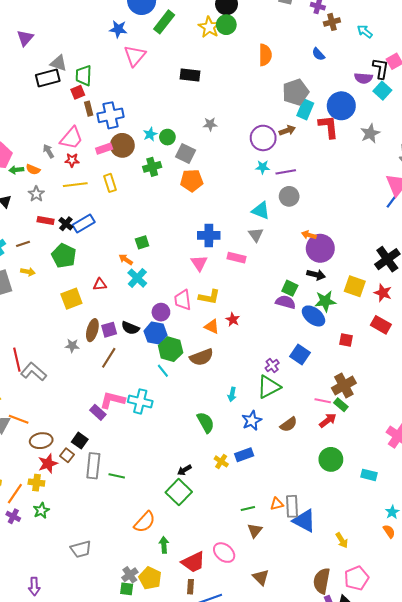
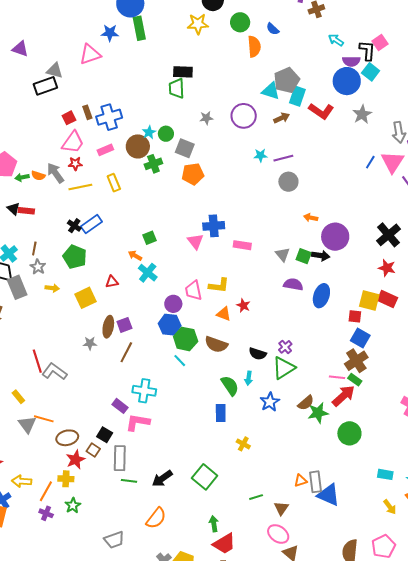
green rectangle: (164, 22) -> (139, 28), moved, turned -45
green circle: (226, 25) -> (240, 22), moved
yellow star: (209, 27) -> (198, 24), turned -30
cyan arrow: (365, 31) -> (336, 40), moved
purple triangle: (25, 38) -> (20, 49), turned -48
blue semicircle: (318, 54) -> (273, 29), moved
pink triangle: (135, 56) -> (90, 54), moved, turned 35
green trapezoid: (84, 76) -> (177, 88), moved
red square: (78, 92) -> (69, 118), moved
blue circle: (341, 106) -> (347, 81), moved
red L-shape: (329, 127) -> (321, 111), turned 135
purple circle: (263, 138) -> (244, 116), moved
brown circle: (122, 145) -> (138, 146), moved
gray arrow: (48, 151) -> (55, 173), moved, size x1.5
gray star: (36, 194) -> (38, 267), moved
blue line: (391, 201) -> (370, 162), moved
cyan triangle: (261, 211) -> (271, 91), moved
red rectangle: (46, 220) -> (26, 211), moved
gray triangle: (256, 235) -> (283, 254), moved
brown line: (23, 244) -> (34, 249), turned -56
purple circle: (320, 248) -> (335, 237), moved
pink triangle: (199, 263) -> (195, 241), moved
yellow arrow: (28, 272) -> (52, 288), moved
yellow square: (355, 286) -> (369, 301), moved
green square: (290, 288) -> (304, 256), moved
green star: (325, 301) -> (318, 413), moved
blue ellipse: (313, 316) -> (321, 296), turned 75
black semicircle: (130, 328) -> (258, 354), moved
blue square: (300, 354) -> (360, 338), moved
brown semicircle: (202, 357) -> (216, 344), turned 45
pink L-shape: (112, 400) -> (138, 422), moved
cyan cross: (140, 401) -> (144, 391), moved
red arrow: (328, 420) -> (343, 396), size x1.4
green semicircle: (206, 422) -> (230, 386), moved
blue rectangle: (244, 455) -> (221, 413), moved, turned -66
black arrow: (184, 470) -> (162, 479), moved, size x1.5
cyan rectangle: (369, 475) -> (385, 474), moved
green line: (117, 476) -> (129, 481), moved
green line: (248, 508) -> (256, 497), moved
orange semicircle: (145, 522) -> (156, 518), moved
yellow arrow: (342, 540) -> (390, 507), moved
green arrow: (164, 545) -> (214, 524), moved
pink ellipse: (224, 553) -> (278, 534), moved

